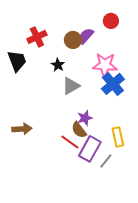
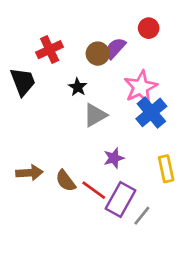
pink star: (105, 65) -> (141, 87), turned -30
brown semicircle: (79, 130) -> (66, 181), moved
yellow rectangle: (118, 137) -> (166, 169), moved

